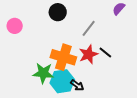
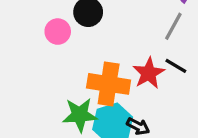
pink circle: (15, 26) -> (58, 32), moved
gray line: (89, 28) -> (173, 26), moved

